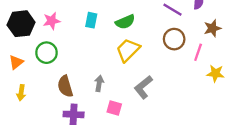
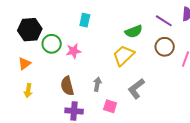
cyan rectangle: (91, 20) -> (85, 20), moved
pink star: (52, 21) -> (74, 51), moved
green semicircle: (125, 22) -> (134, 32), moved
green circle: (47, 53) -> (52, 44), moved

